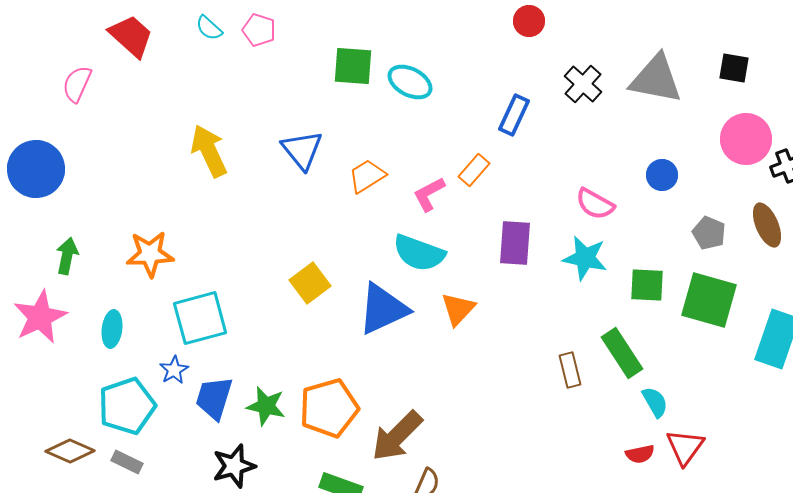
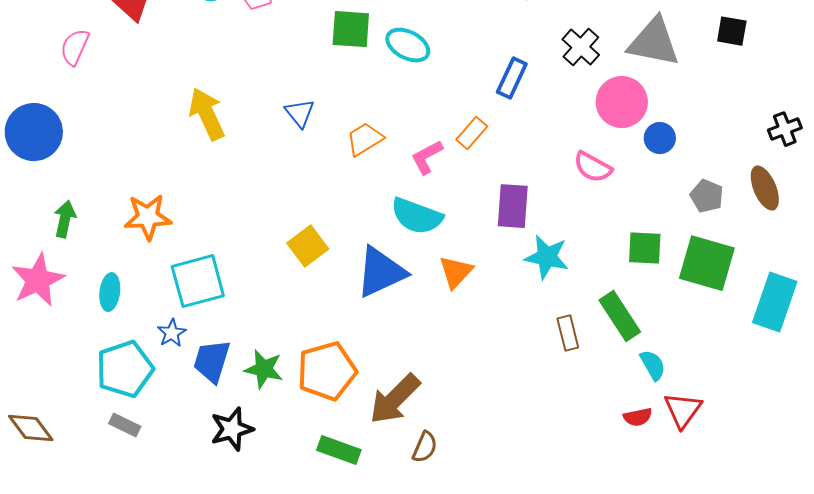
pink circle: (746, 139) -> (622, 102), moved
blue triangle: (302, 150) -> (300, 113), size x0.7
cyan star: (585, 258) -> (547, 257), moved
brown diamond: (70, 451) -> (31, 428), moved, turned 30

